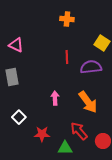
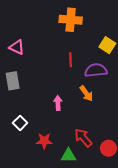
orange cross: (67, 19) -> (71, 20), size x1.5
orange arrow: (88, 102) -> (86, 93), moved, size x0.7

